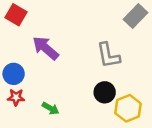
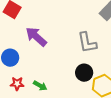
red star: (16, 97) -> (17, 84), moved

